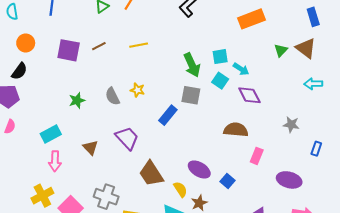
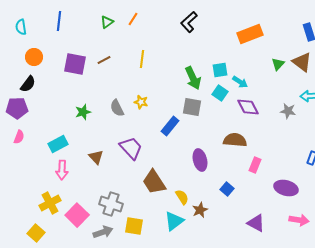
yellow line: (139, 45) -> (142, 59), turned -72
gray star: (291, 125) -> (288, 111), moved
purple ellipse: (199, 169) -> (200, 160), moved, turned 45

